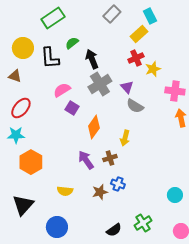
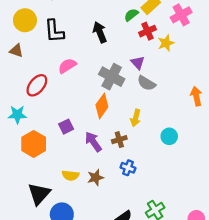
green semicircle: (72, 43) -> (131, 15), moved
gray cross: (100, 84) -> (112, 77), moved, turned -30
pink cross: (175, 91) -> (181, 15), moved, turned -36
red ellipse: (21, 108) -> (37, 85), moved
purple square: (72, 108) -> (66, 127), moved, turned 32
brown star: (100, 192) -> (95, 178), moved
cyan circle: (175, 195) -> (169, 136), moved
black triangle: (23, 205) -> (39, 194), moved

